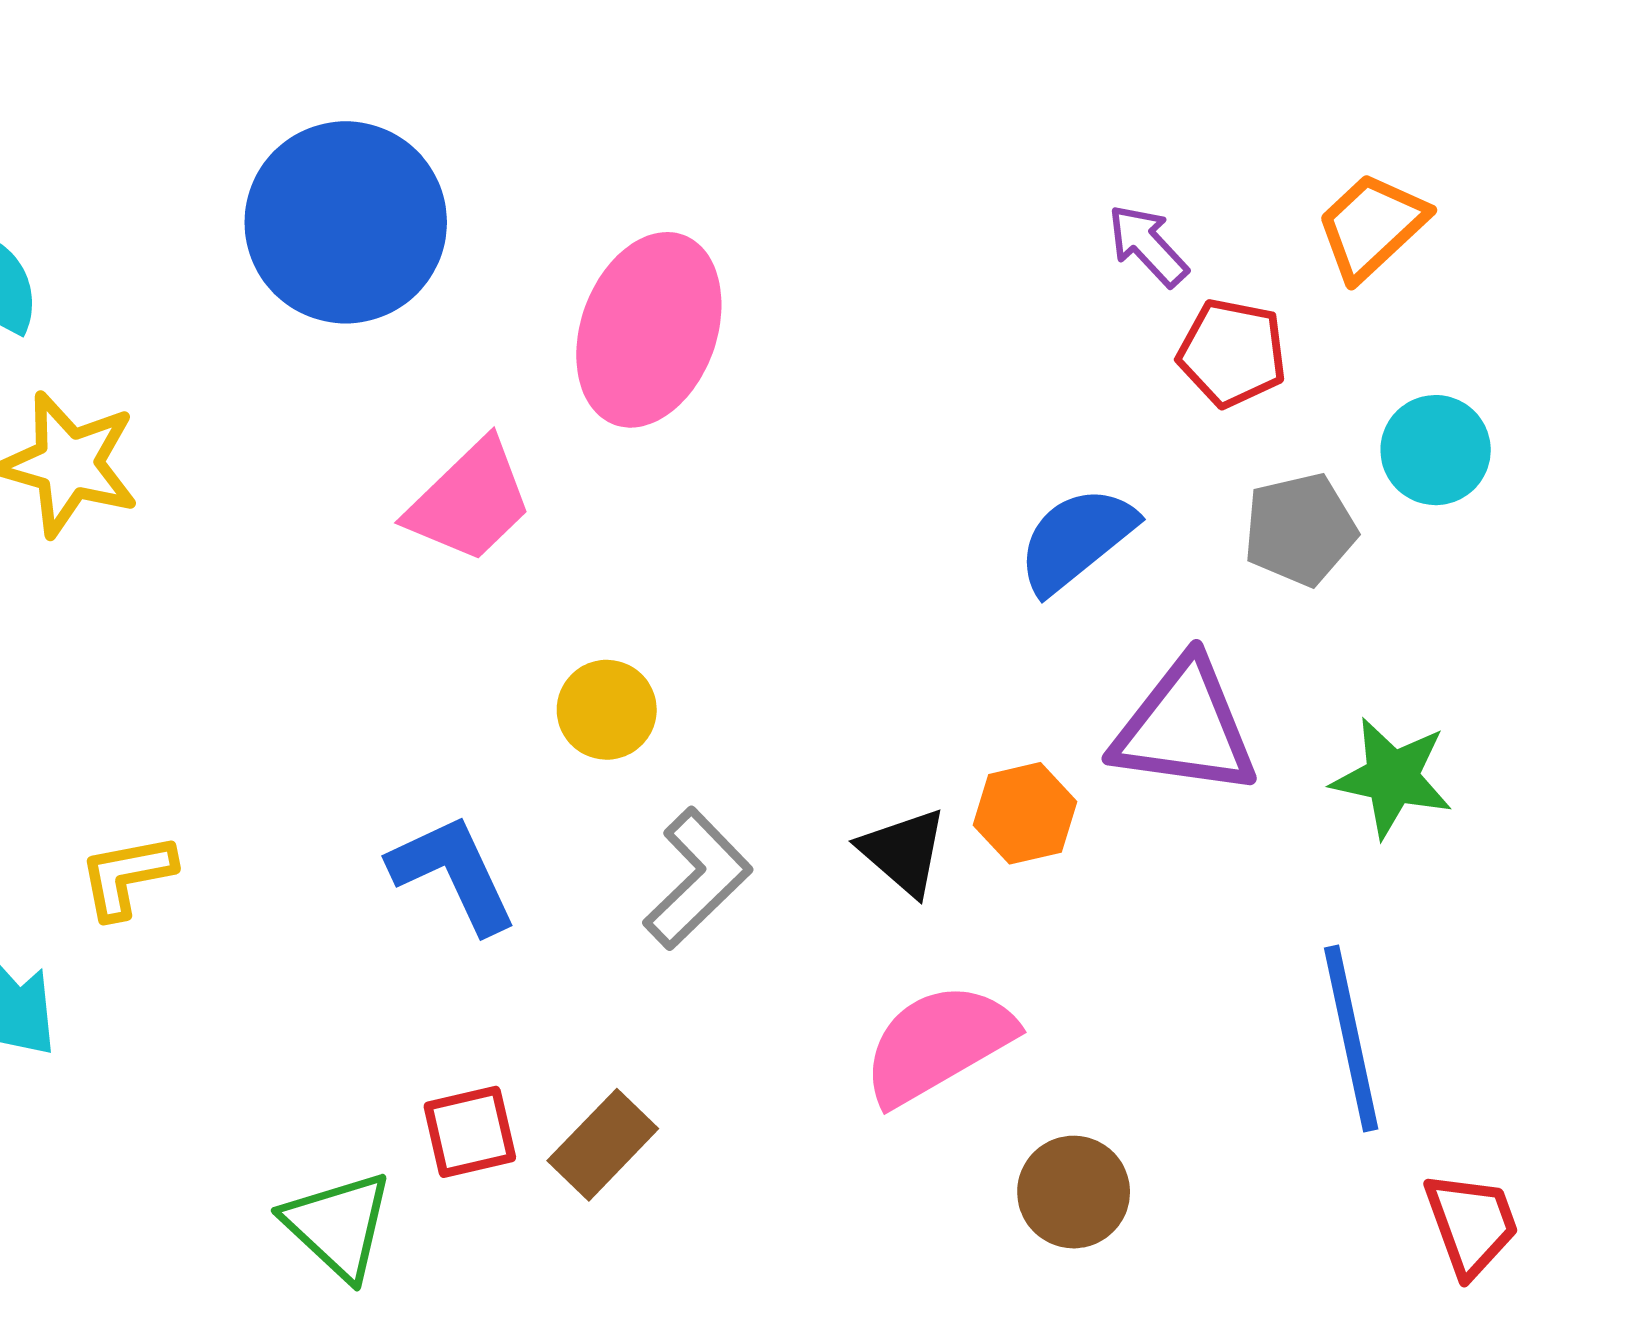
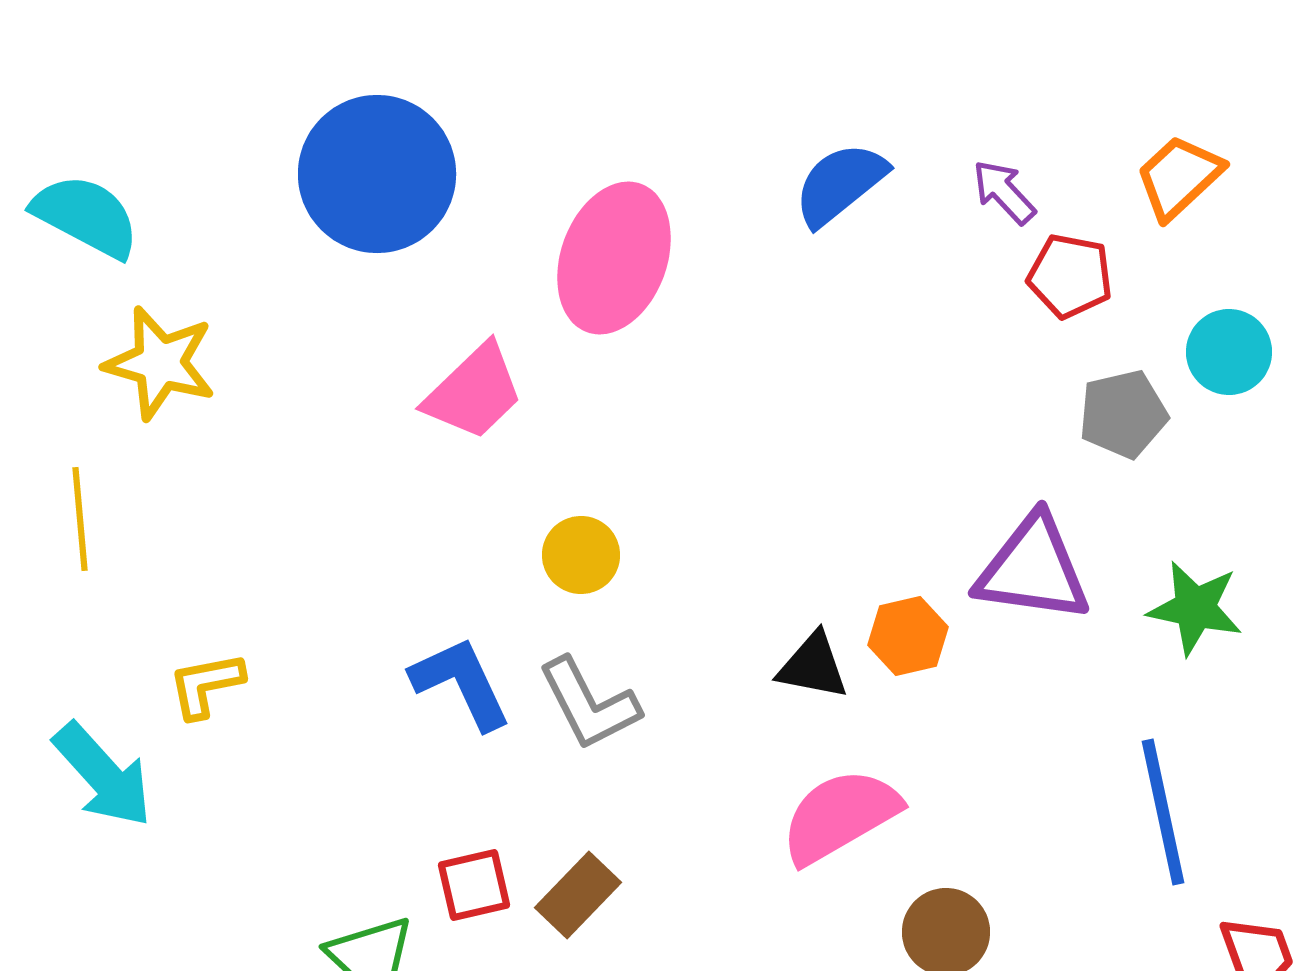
blue semicircle: (1076, 540) -> (840, 184), moved
black triangle: (903, 852) -> (813, 666), turned -30
gray L-shape: (697, 879) -> (589, 704), moved, turned 107

